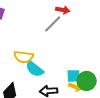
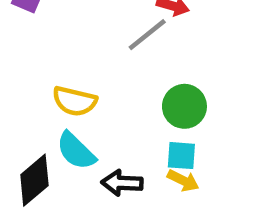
cyan semicircle: (35, 69) -> (76, 151), moved
green circle: (87, 81) -> (184, 106), moved

